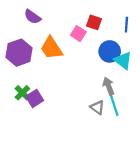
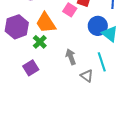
gray arrow: (109, 86) -> (71, 57), moved
green cross: (22, 93) -> (40, 42), moved
cyan line: (114, 105) -> (102, 62), moved

